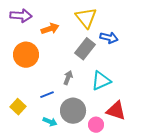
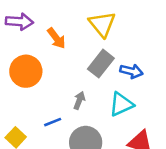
orange arrow: (50, 29) -> (56, 38), turned 72
blue arrow: (109, 38) -> (131, 71), moved

